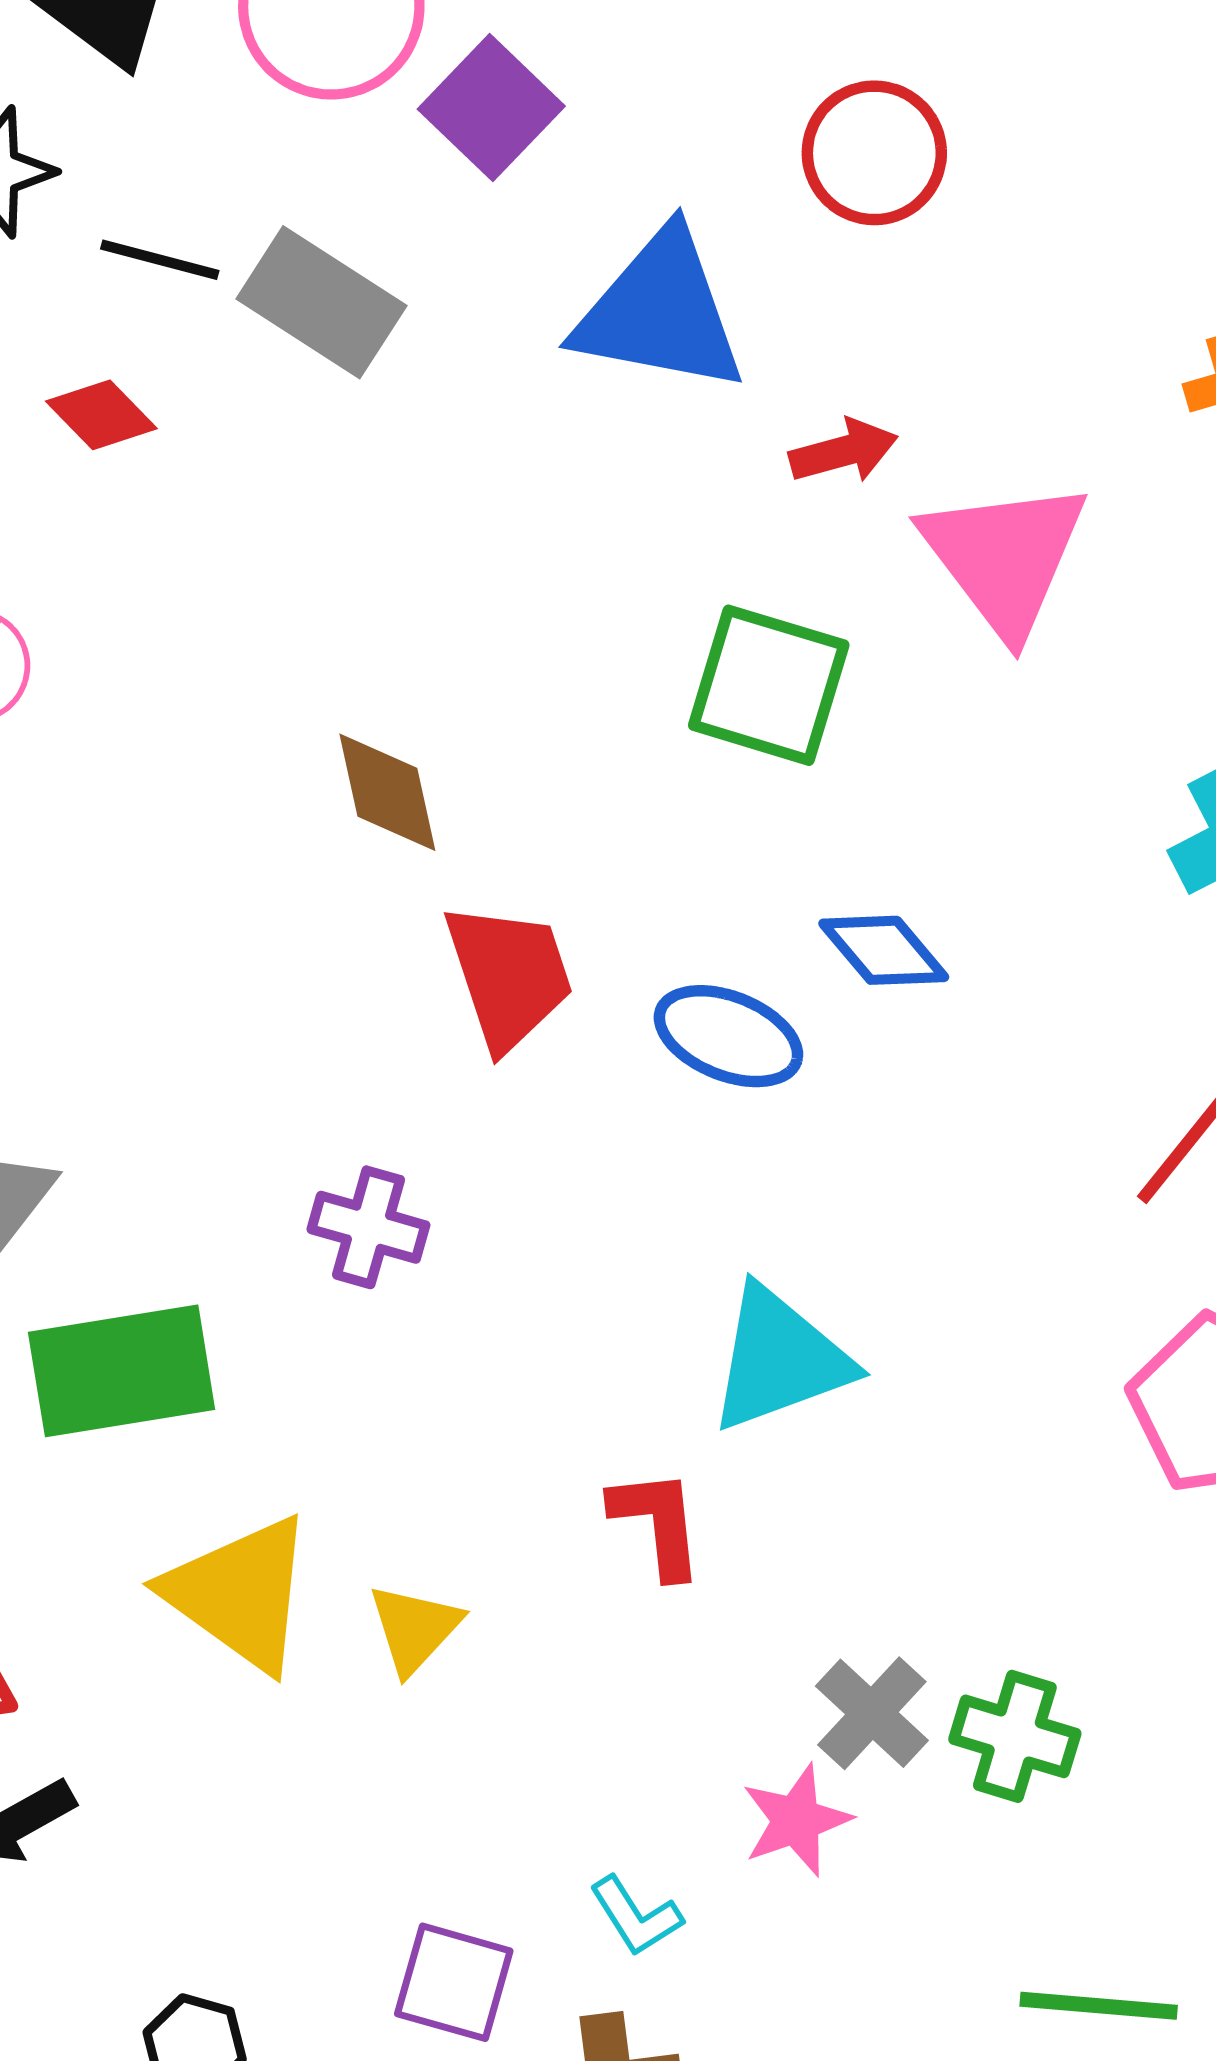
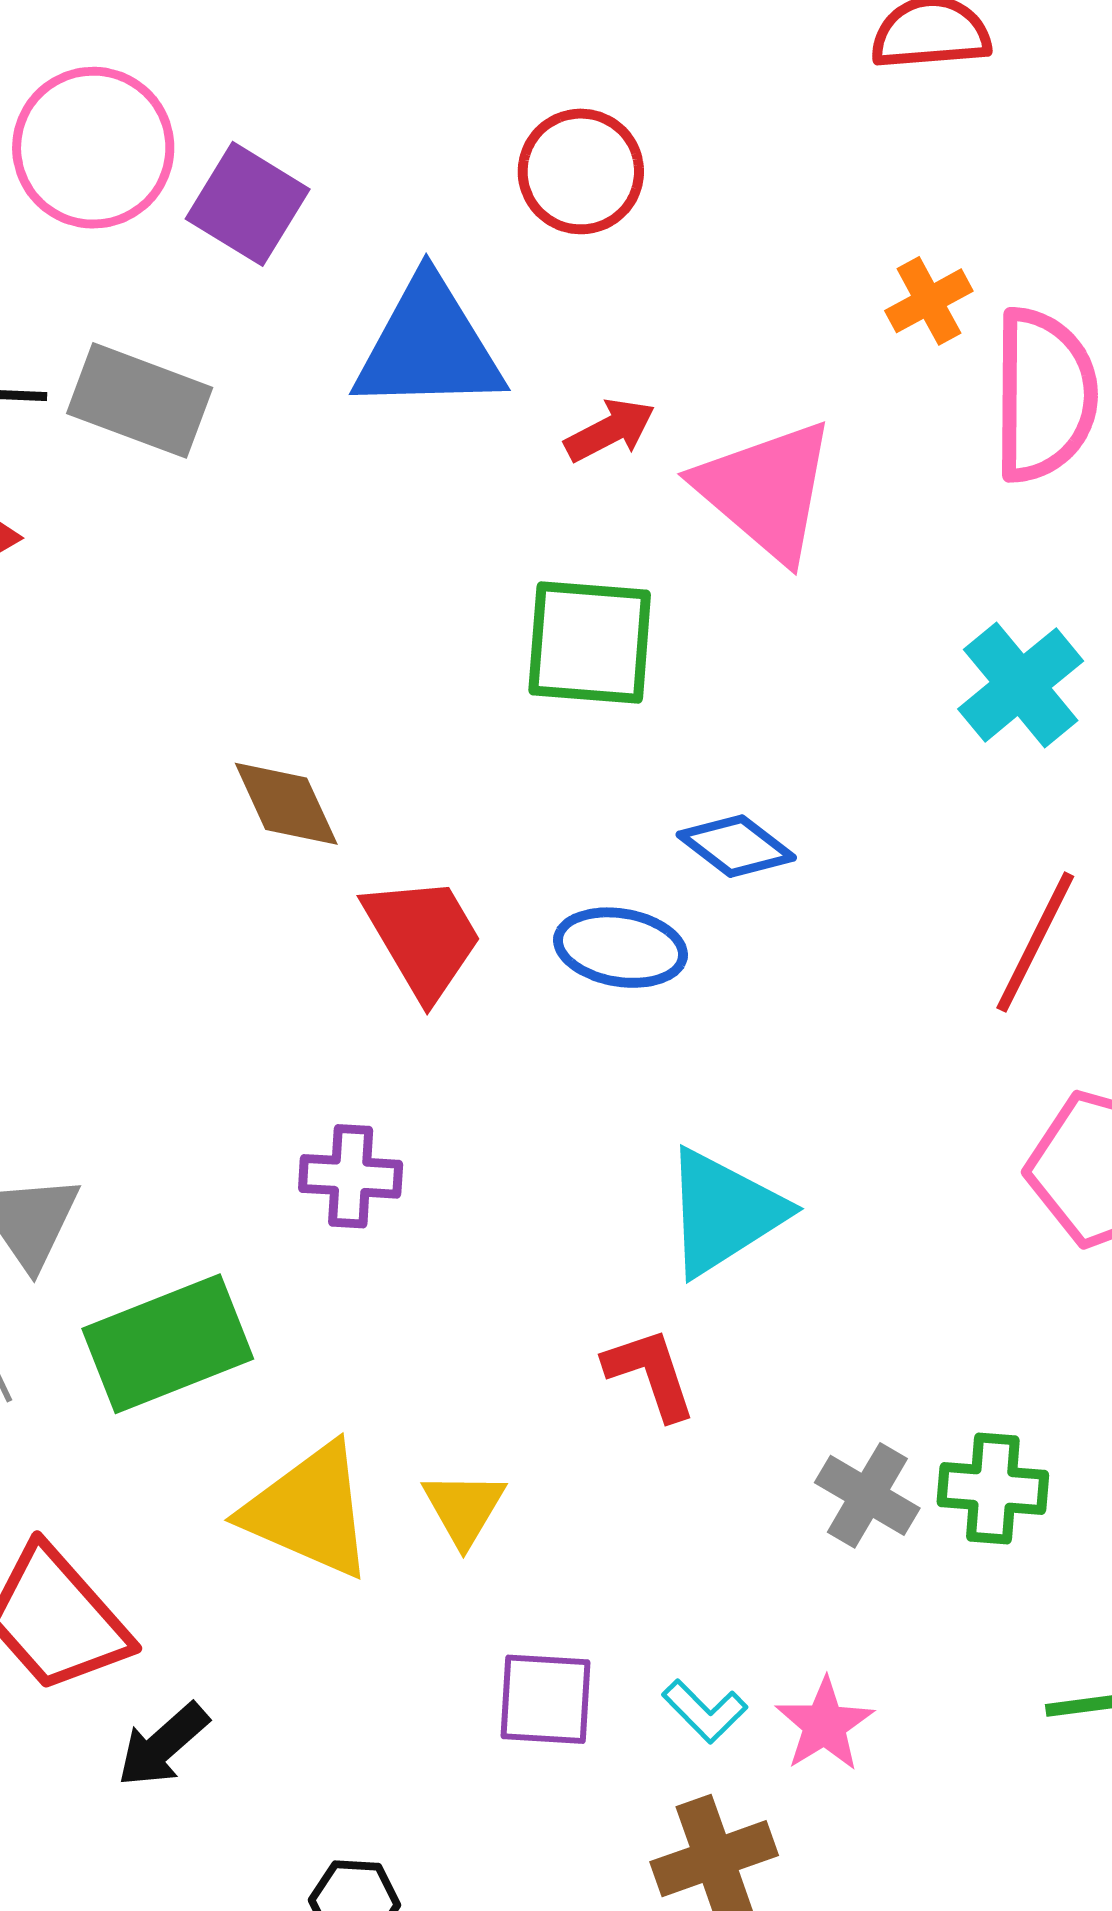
pink star: (796, 1820) -> (825, 1725), moved
purple square: (454, 1982) -> (546, 1699), moved

